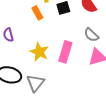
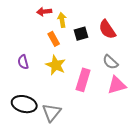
yellow star: (39, 52) -> (56, 65), moved

